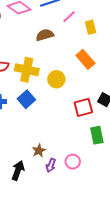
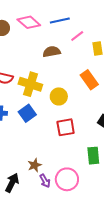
red square: (83, 107) -> (66, 127), moved
pink circle: (73, 162) -> (67, 179), size x1.5
purple arrow: (51, 165) -> (45, 181), turned -56

